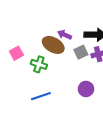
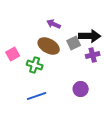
purple arrow: (64, 35) -> (54, 24), moved
gray square: (81, 52) -> (74, 43), moved

